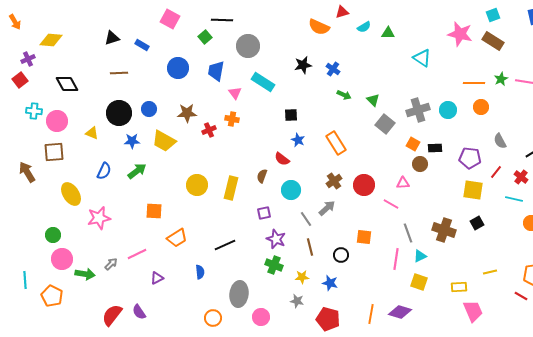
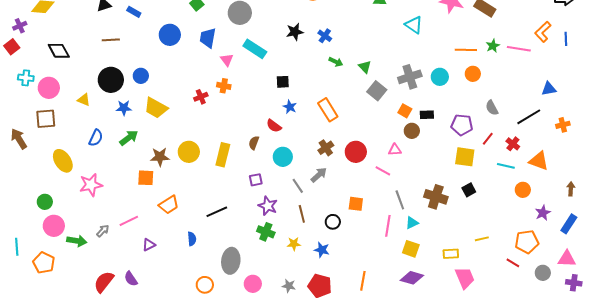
brown star: (187, 113) -> (160, 157), moved
gray star: (297, 301) -> (289, 286), moved
purple diamond: (400, 312) -> (412, 278), moved

